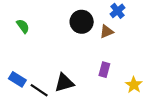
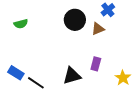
green semicircle: (23, 26) -> (21, 24), turned 112
black triangle: (64, 83) -> (72, 76), moved

